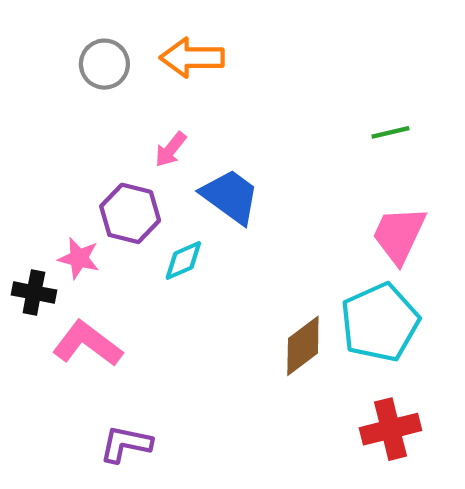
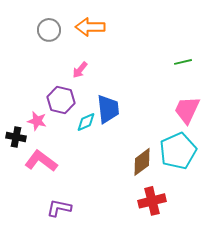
blue trapezoid: (230, 196) -> (108, 109), moved, turned 48
red cross: (390, 429) -> (152, 201), moved

